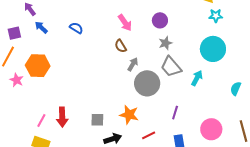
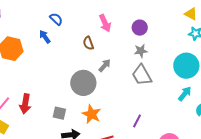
blue arrow: (41, 27) -> (45, 37), moved
brown semicircle: (121, 46) -> (88, 43), moved
cyan arrow: (197, 78) -> (185, 94), moved
gray circle: (147, 83) -> (83, 83), moved

